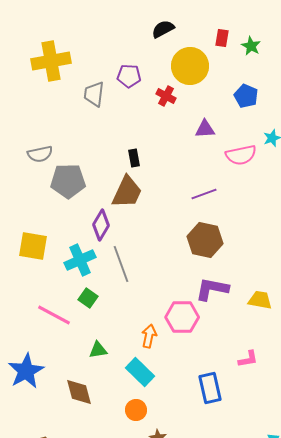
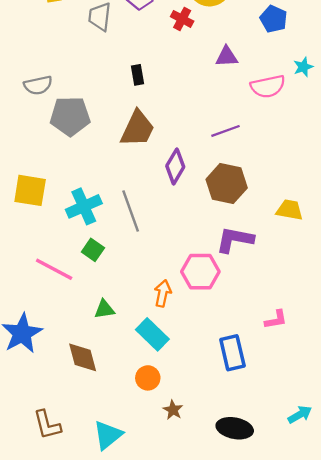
black rectangle: (134, 158) -> (137, 75), moved
purple diamond: (101, 225) -> (175, 166), moved
yellow trapezoid: (260, 300) -> (290, 210), moved

